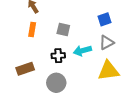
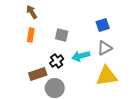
black cross: (58, 56) -> (57, 61), turned -32
brown rectangle: (25, 69) -> (38, 74), moved

